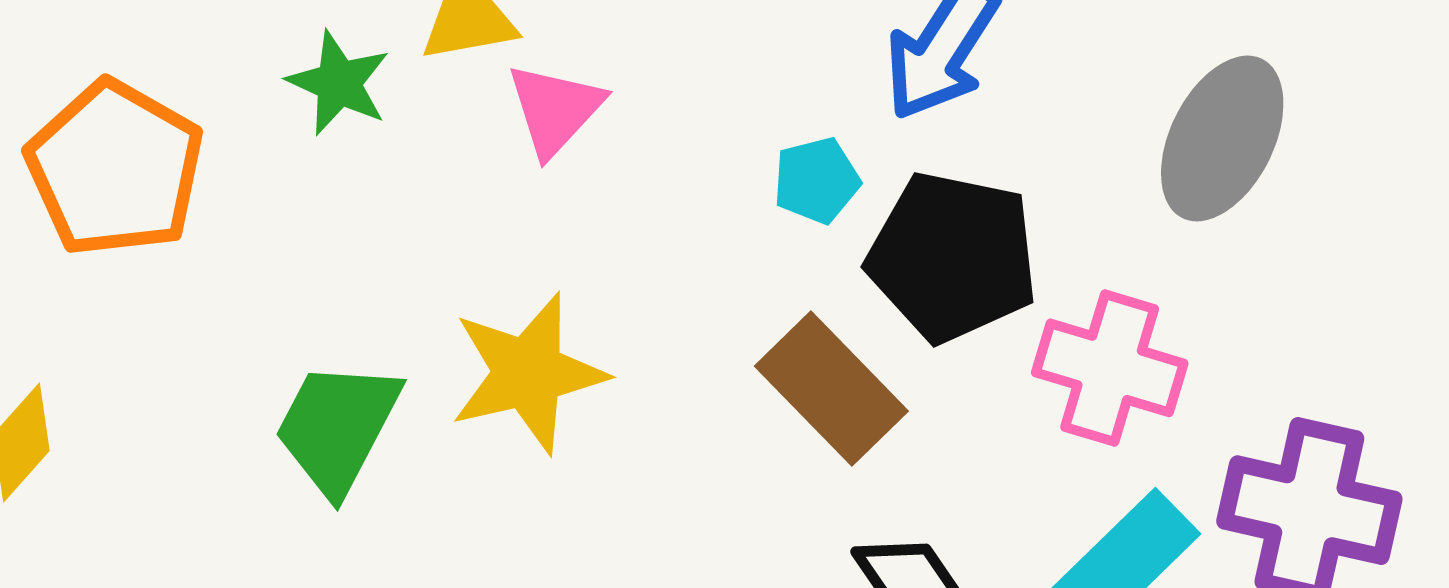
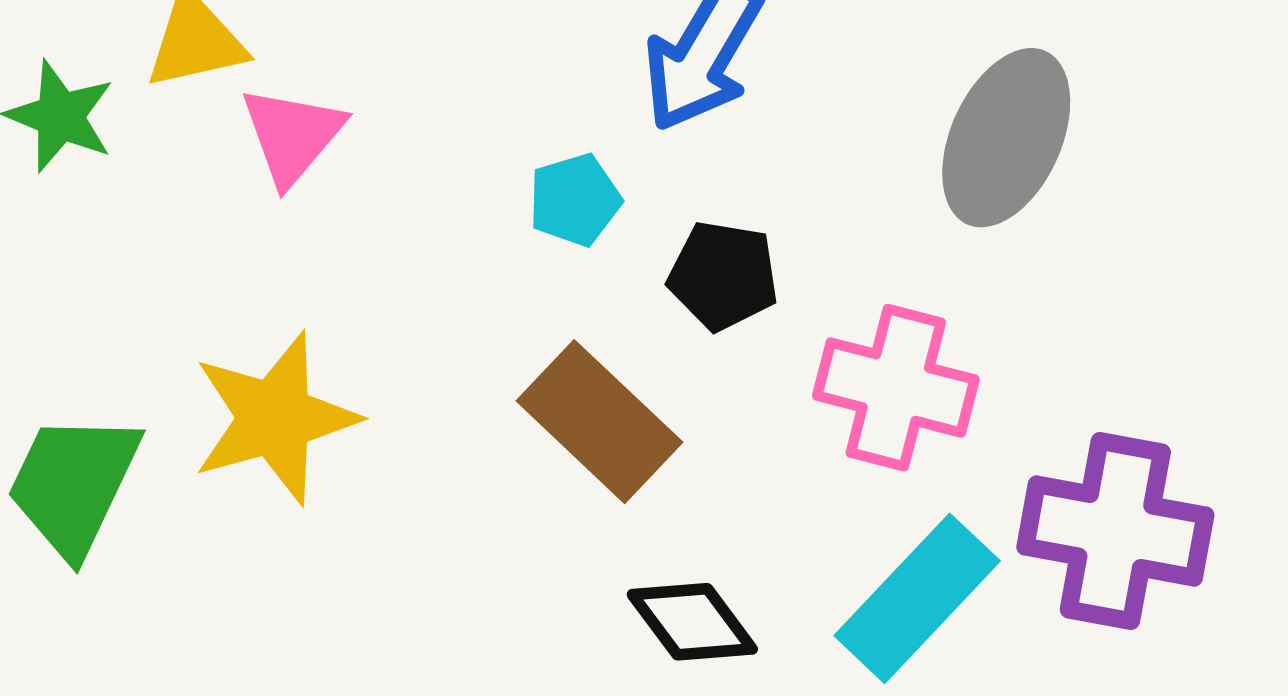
black pentagon: (953, 257) -> (723, 276), size x0.6

